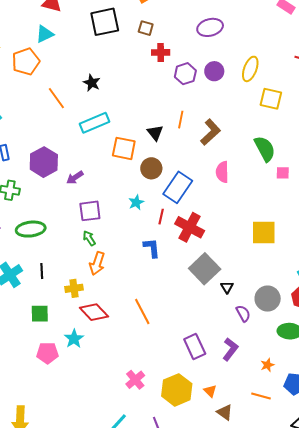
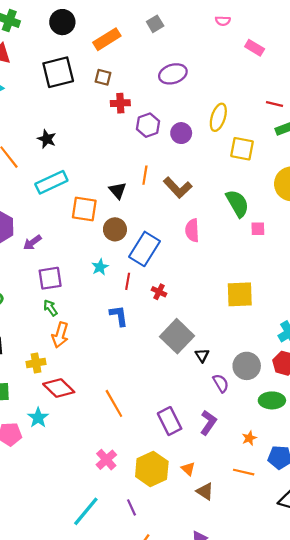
purple circle: (214, 71) -> (181, 133), moved
brown L-shape: (210, 132) -> (178, 188), turned 92
red cross: (190, 227) -> (159, 292), size x0.5
orange line: (142, 311) -> (114, 403), moved

